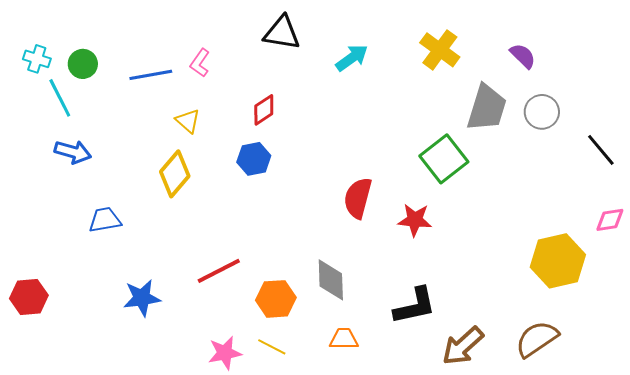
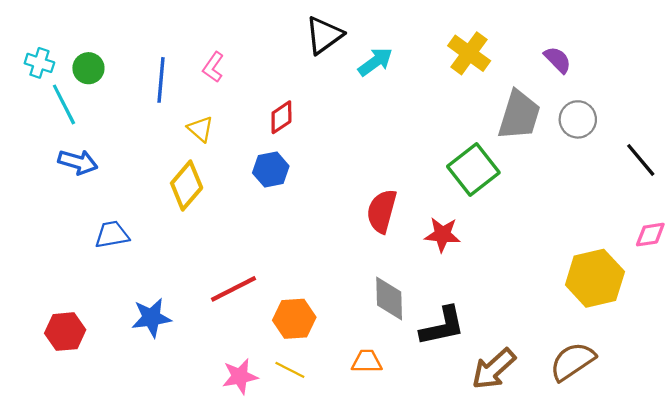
black triangle: (282, 33) -> (324, 35), moved, turned -45
blue line: (151, 75) -> (161, 80), turned -75
gray diamond: (331, 280) -> (389, 299), moved
red hexagon: (29, 297) -> (65, 332), moved

